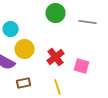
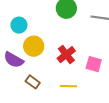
brown rectangle: (24, 83) -> (33, 82), turned 48
yellow line: (58, 87) -> (68, 86), turned -70

